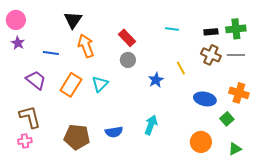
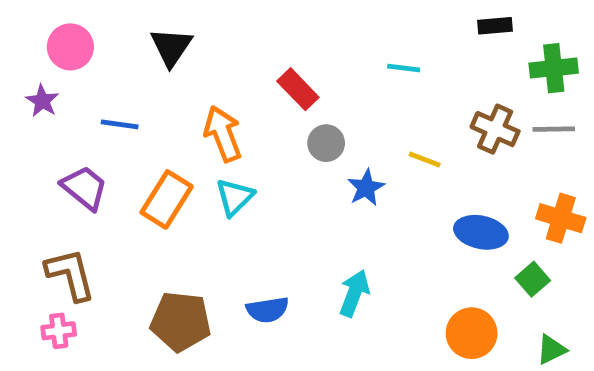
pink circle: (16, 20) -> (70, 47), moved
black rectangle: (211, 32) -> (495, 26), moved
orange arrow: (86, 46) -> (223, 134), moved
gray circle: (128, 60) -> (326, 143), moved
yellow line: (181, 68) -> (425, 160), turned -40

